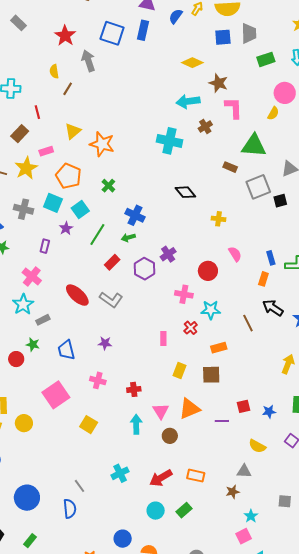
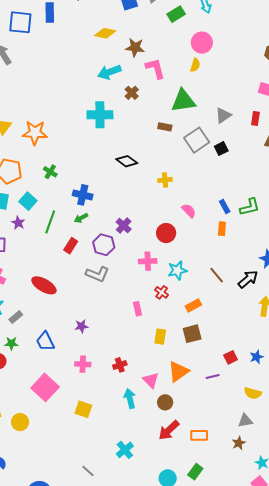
gray L-shape: (111, 300) -> (97, 274), moved
black arrow: (273, 308) -> (248, 279), moved, turned 120
red arrow: (161, 478) -> (169, 430), moved

